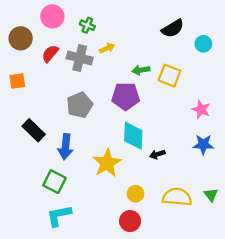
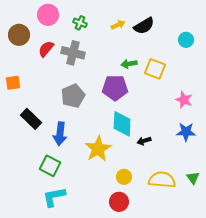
black semicircle: (173, 28) -> (144, 26), moved
yellow arrow: (107, 48) -> (118, 25), moved
orange square: (17, 81) -> (13, 83), moved

